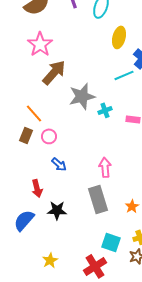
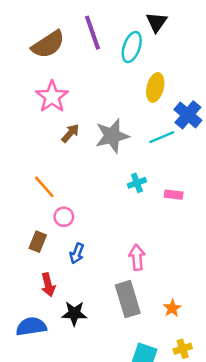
brown arrow: (54, 72) -> (70, 133), size x0.6
gray star: (82, 96) -> (112, 136), moved
brown rectangle: (26, 135) -> (38, 242), moved
blue arrow: (59, 164) -> (77, 253), turned 70
blue semicircle: (24, 220) -> (31, 327), turned 40

